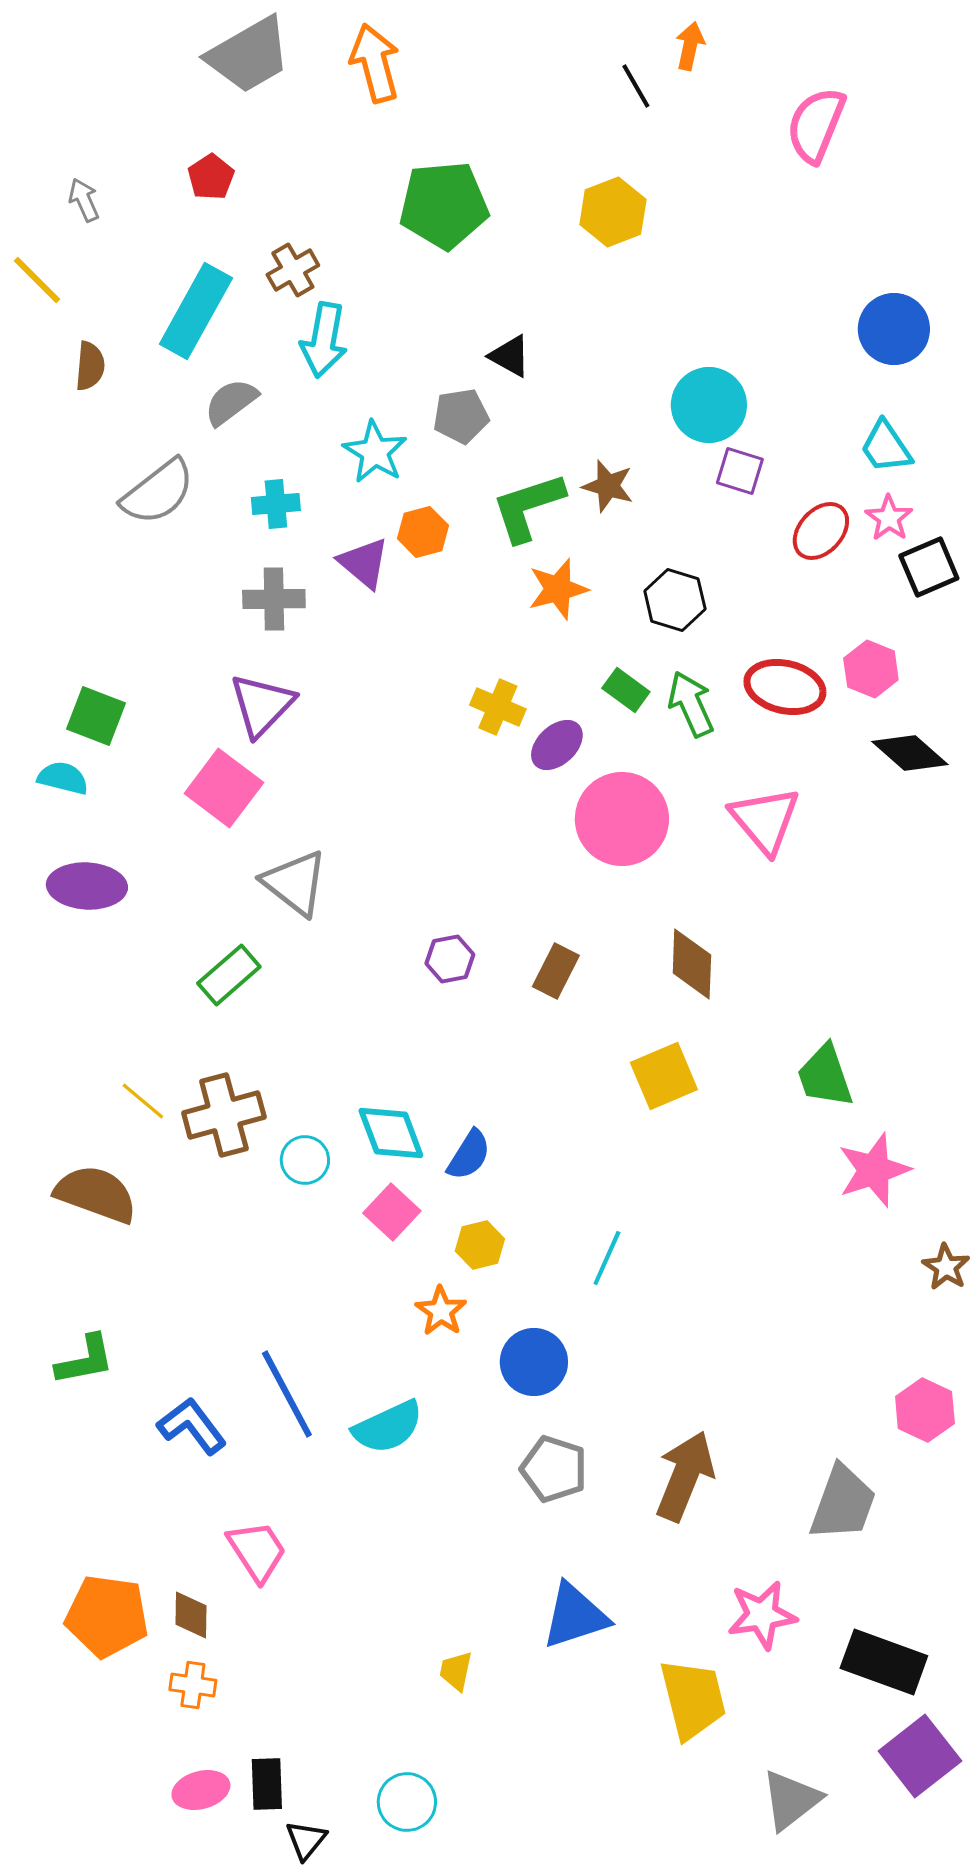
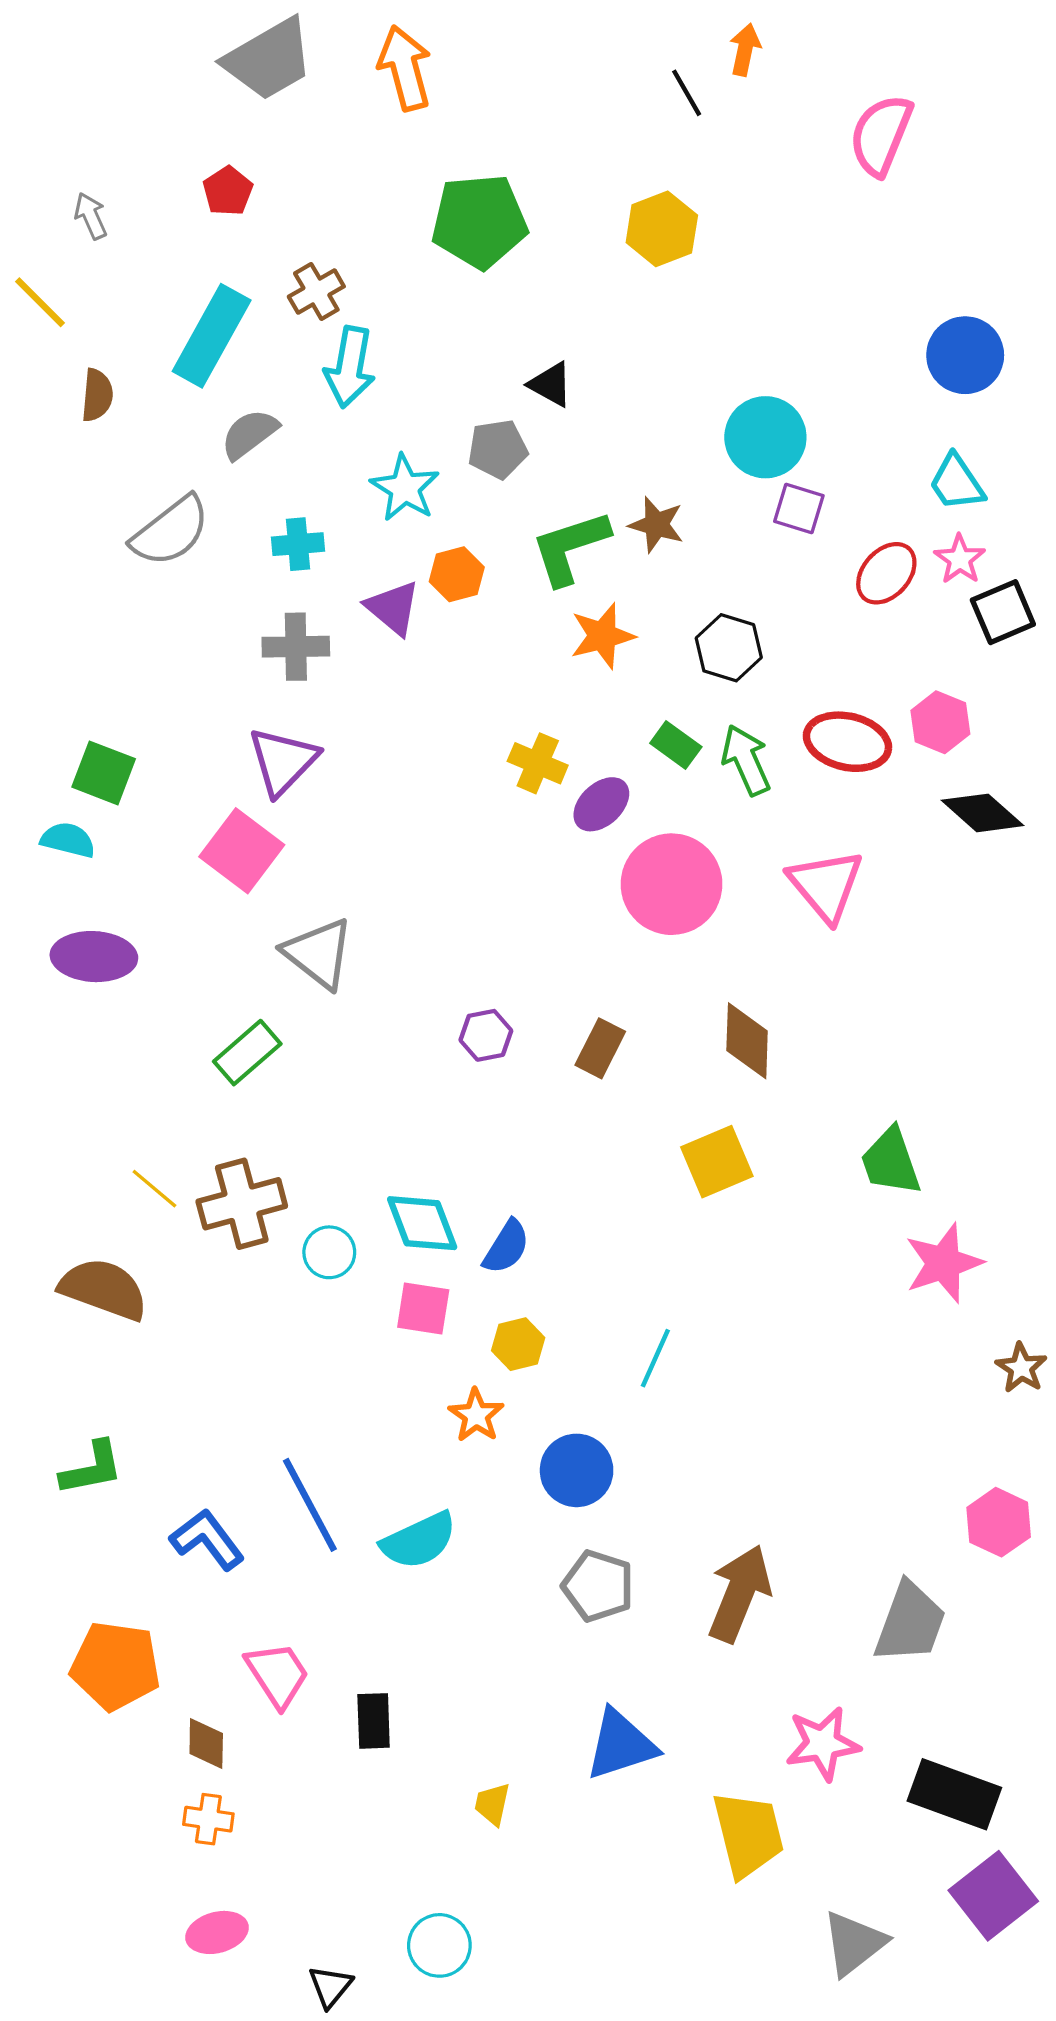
pink square: (392, 1212) -> (423, 1308), turned -34
orange pentagon: (107, 1616) -> (116, 1666), moved
black rectangle: (267, 1784) -> (374, 1721), moved

